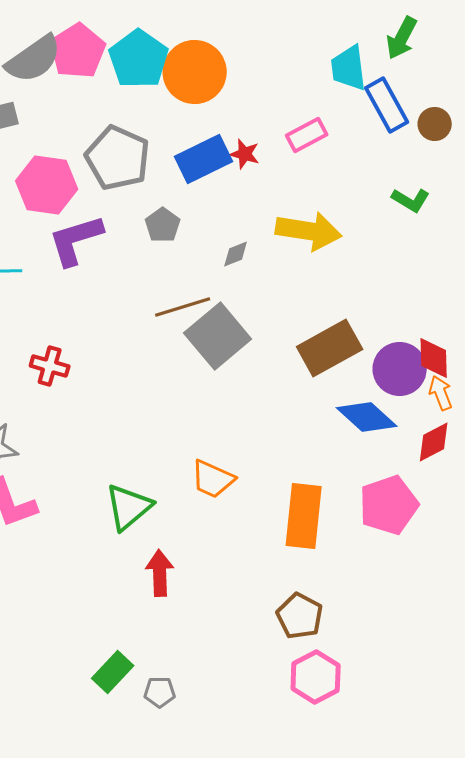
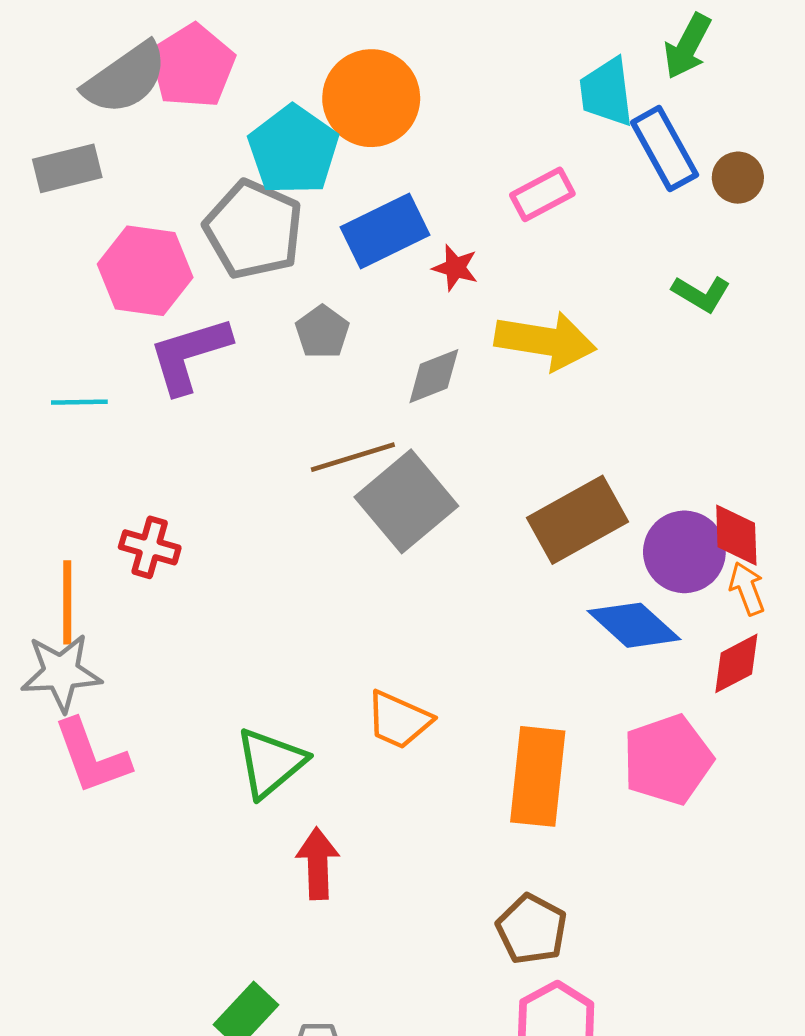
cyan pentagon: (139, 59) -> (293, 150), moved
red star: (245, 154) -> (455, 268), moved
gray diamond: (236, 254) -> (434, 376), size x1.4

